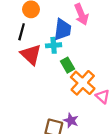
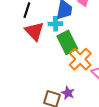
green rectangle: (68, 65) -> (67, 42), size x1.6

